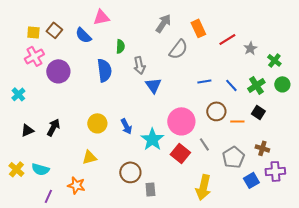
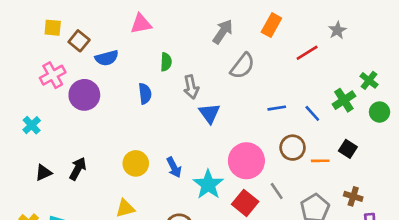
orange rectangle: (198, 28) -> (271, 25), moved, turned 54
yellow square: (33, 32) -> (53, 28), moved
blue semicircle: (83, 35) -> (107, 58), moved, turned -60
gray star: (250, 48) -> (337, 30), moved
blue semicircle: (104, 70) -> (145, 94), size x0.7
green cross: (256, 85) -> (344, 100), moved

